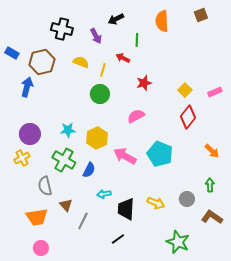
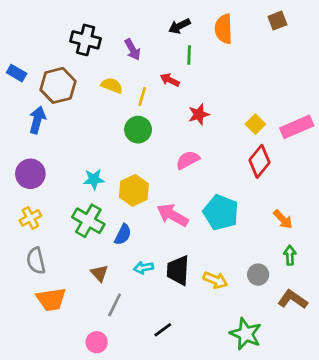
black arrow: (116, 19) -> (179, 26), moved
pink rectangle: (215, 92) -> (297, 127), size x1.6
purple circle: (30, 134) -> (30, 174), moved
orange arrow: (212, 151) -> (283, 219), moved
gray semicircle: (45, 186) -> (36, 261), moved
brown triangle: (66, 205) -> (99, 273), moved
black trapezoid: (126, 209) -> (178, 270), moved
pink circle: (41, 248) -> (97, 342), moved

